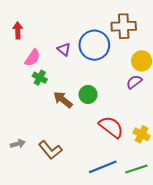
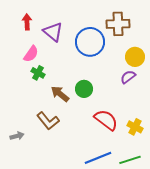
red arrow: (18, 30) -> (27, 22), moved
purple triangle: (64, 49) -> (53, 32), moved, size x1.5
brown L-shape: (50, 150) -> (48, 121), moved

